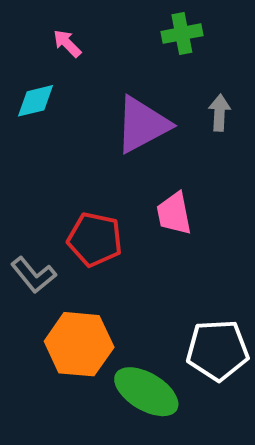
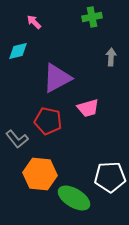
purple triangle: (142, 125) -> (57, 78), moved
pink trapezoid: (174, 214) -> (88, 108), turned -95

